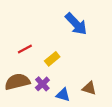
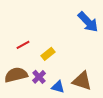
blue arrow: (76, 24) -> (88, 22), moved
brown triangle: (89, 88) -> (82, 81), size x1.5

